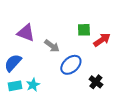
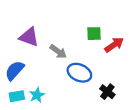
blue ellipse: (71, 65) -> (79, 73), turned 65

